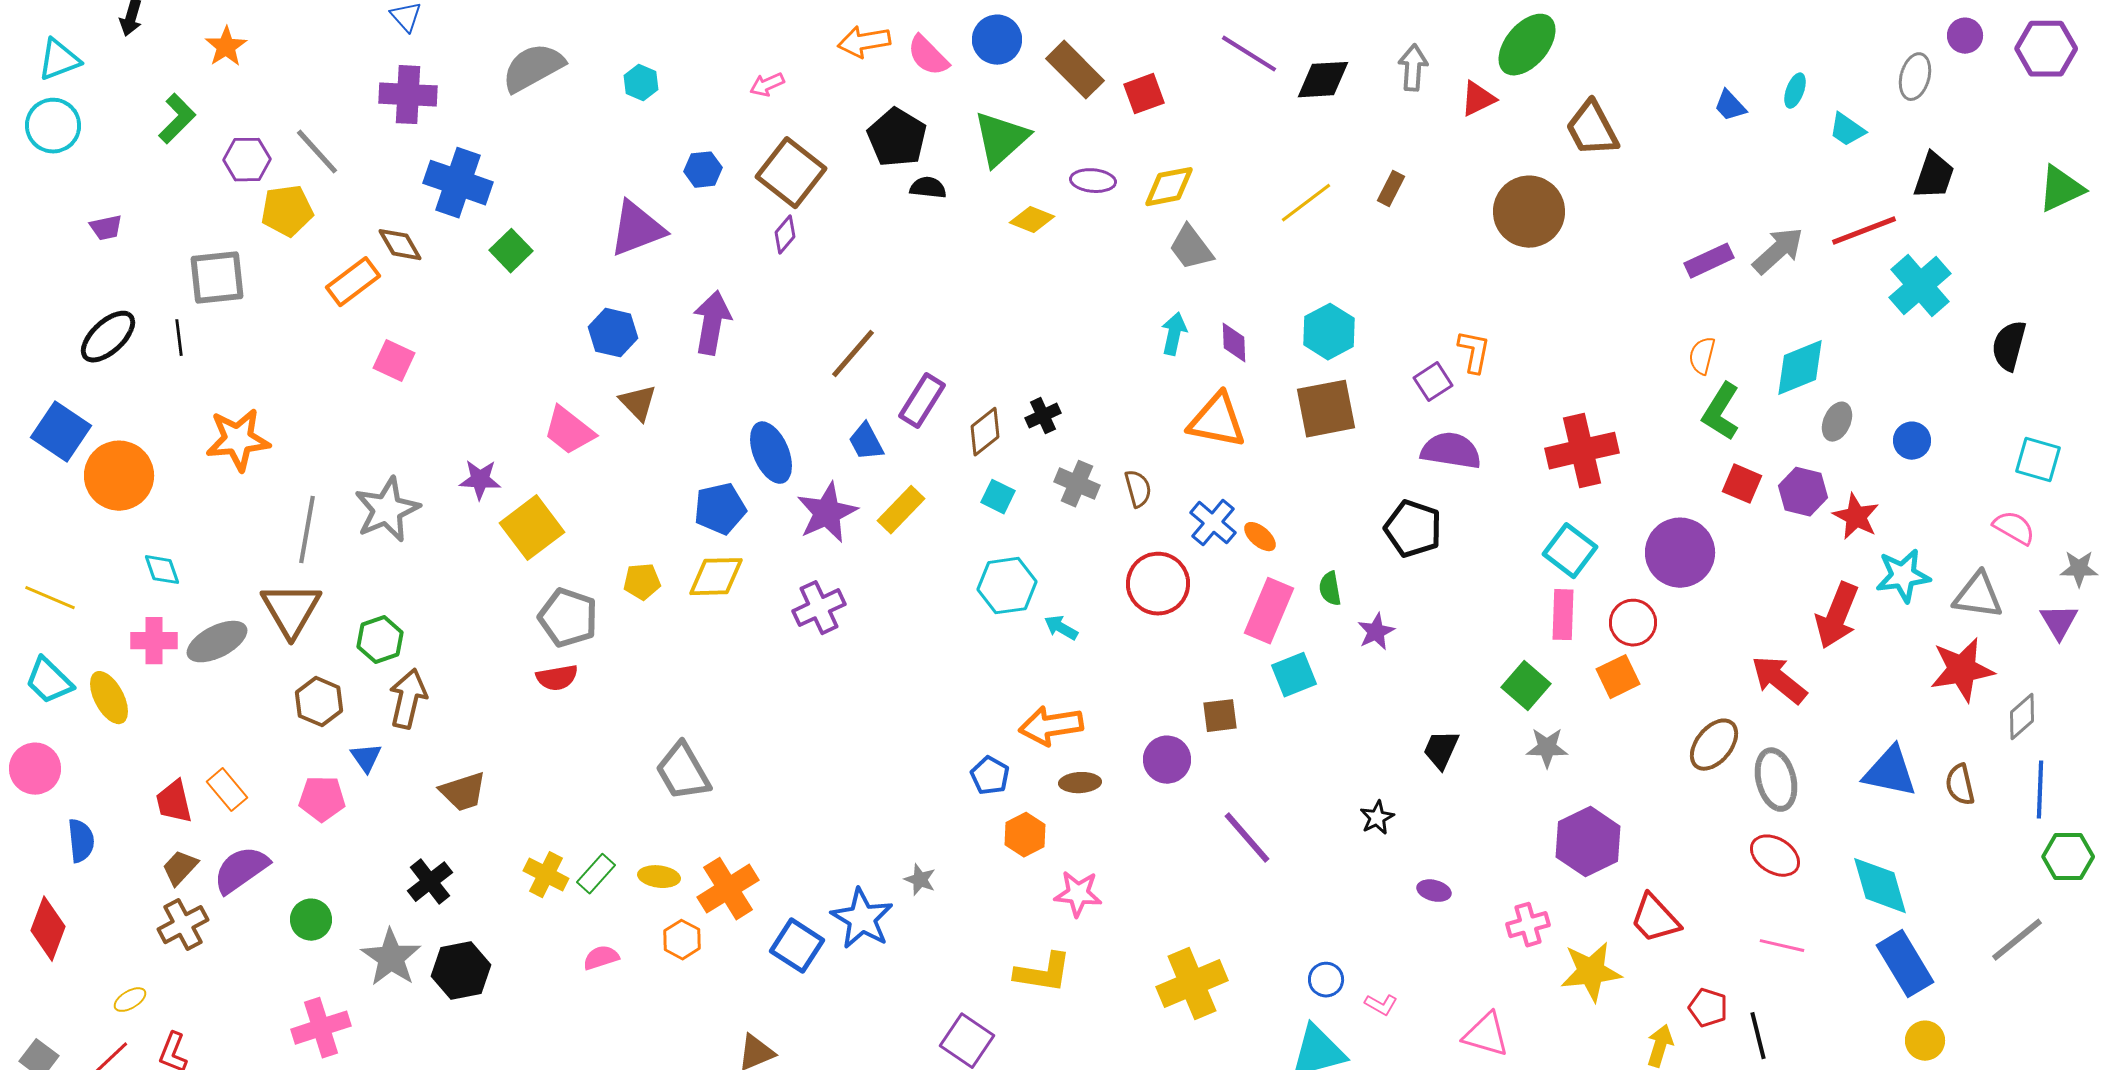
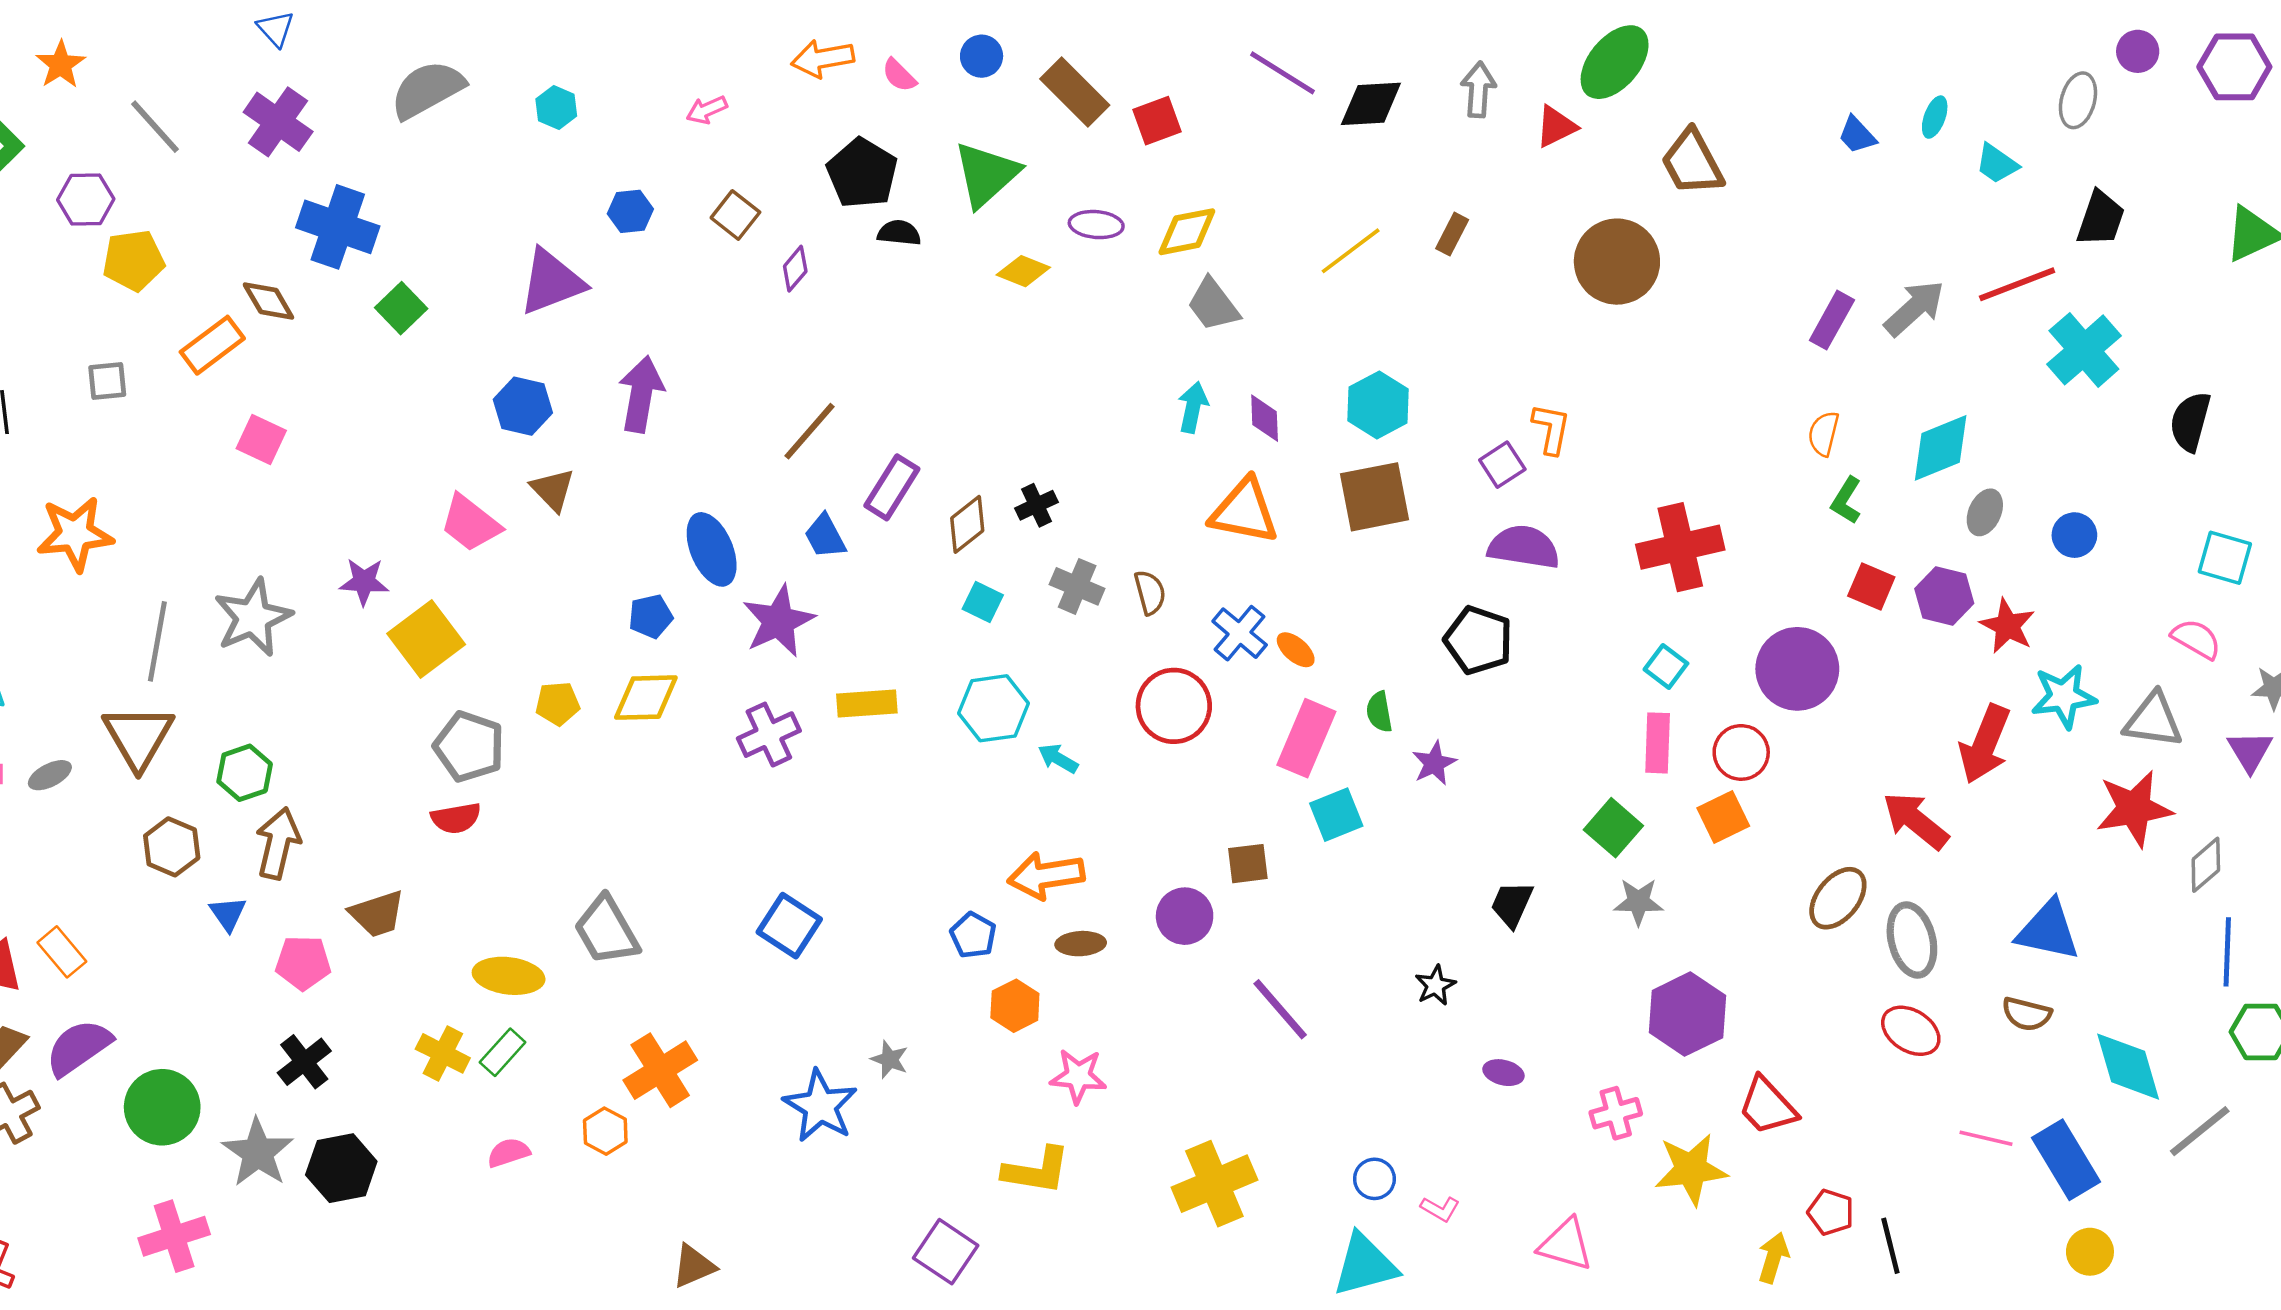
blue circle: (997, 40) -> (982, 56), size x0.7
pink semicircle: (928, 56) -> (899, 75), size x0.7
purple cross: (408, 95) -> (278, 122), turned 32
gray line: (317, 152) -> (155, 127), moved
brown square: (791, 173) -> (735, 215), size x0.6
purple diamond: (785, 235) -> (795, 269), moved
purple rectangle: (1709, 261) -> (1832, 320), turned -36
gray square: (217, 278) -> (107, 381), moved, size x0.6
green L-shape: (1721, 412) -> (1846, 500), size x0.7
blue pentagon: (720, 509) -> (651, 616), size x0.7
yellow rectangle: (901, 510) -> (867, 704), moved, turned 42
cyan square: (1570, 551) -> (1666, 666), size x0.7
gray ellipse: (217, 642) -> (50, 775), size x0.6
brown semicircle: (1960, 785) -> (2027, 1014), moved, turned -63
brown trapezoid: (463, 792) -> (377, 914), moved
pink pentagon: (322, 799) -> (303, 963), moved
yellow ellipse: (659, 877) -> (509, 976), moved, size x1.4
cyan diamond: (1880, 886) -> (2128, 1067), moved
green circle: (311, 920) -> (162, 1107), size x1.5
blue square: (797, 946) -> (789, 926), moved
pink line: (1782, 946) -> (1986, 1138), moved

